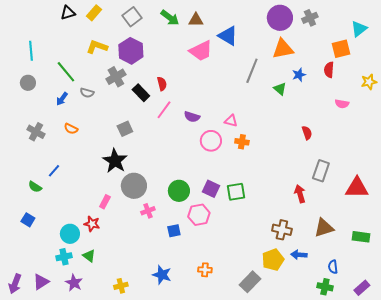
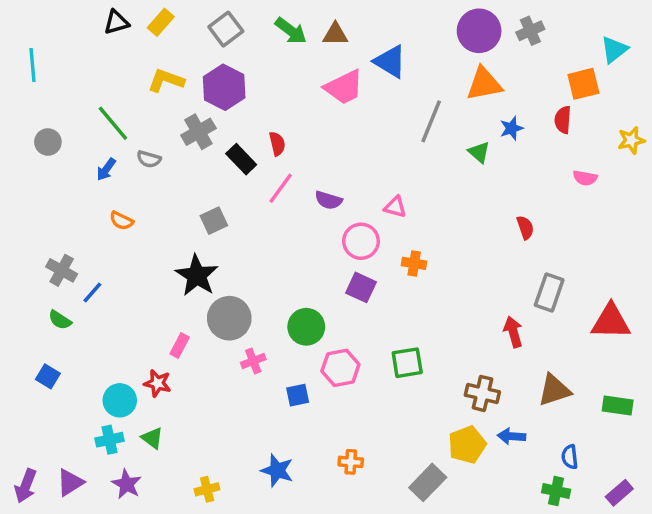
cyan line: (31, 51) -> (33, 65), moved
gray cross: (36, 132) -> (62, 270), moved
orange cross: (242, 142) -> (414, 263), moved
purple square: (211, 189) -> (361, 287), moved
green square: (236, 192) -> (407, 363), moved

